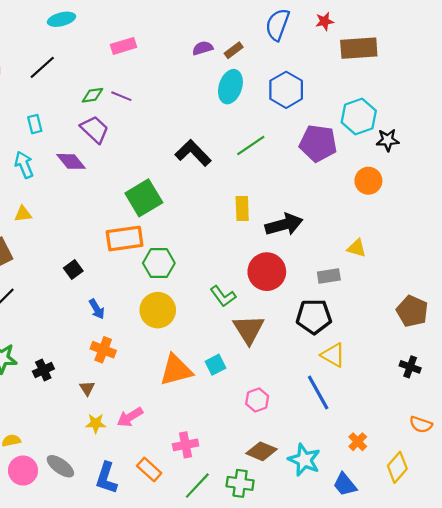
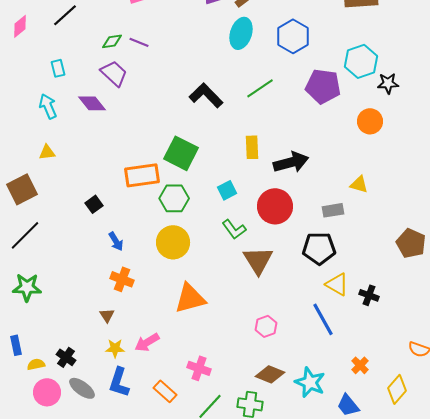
green square: (144, 198) -> (181, 153), moved, turned -32
cyan square: (215, 365) -> (227, 190), moved
black cross: (410, 367) -> (369, 295), moved
black cross: (43, 370) -> (66, 357), moved, turned -30
pink cross: (186, 445) -> (199, 368), turned 30
blue L-shape: (106, 478) -> (119, 382), moved

